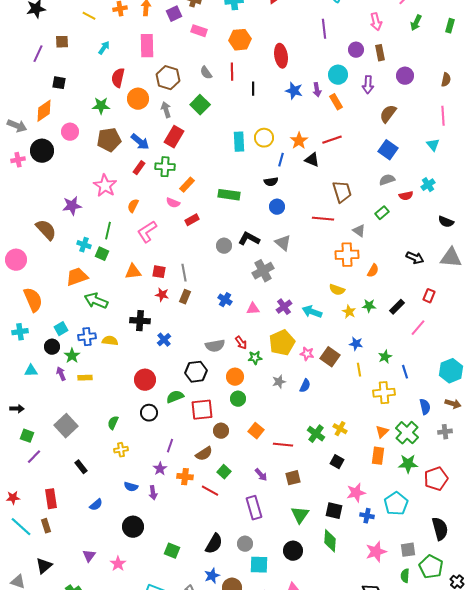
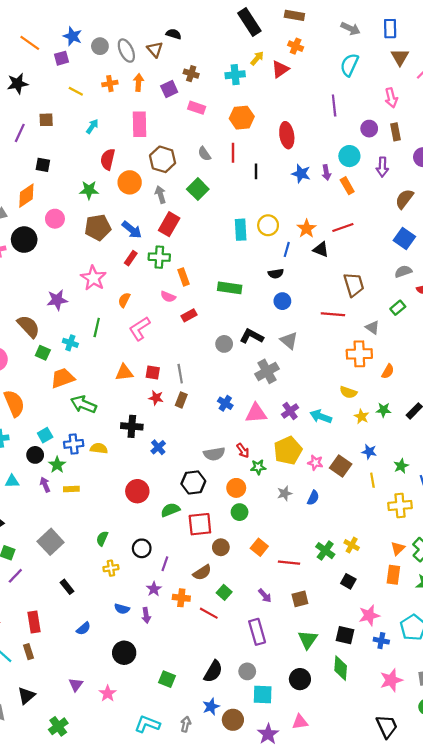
orange rectangle: (187, 185) -> (183, 277), turned -63
green square: (102, 254) -> (43, 353), moved
pink triangle: (253, 309) -> (256, 413), size x1.5
black circle: (149, 413) -> (142, 548), moved

